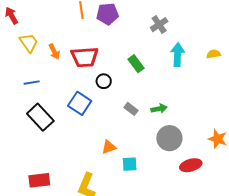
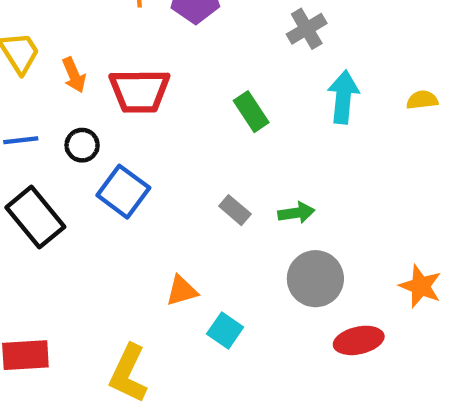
black circle: (104, 81) -> (82, 145), moved
cyan square: (130, 164) -> (225, 331), turned 35

